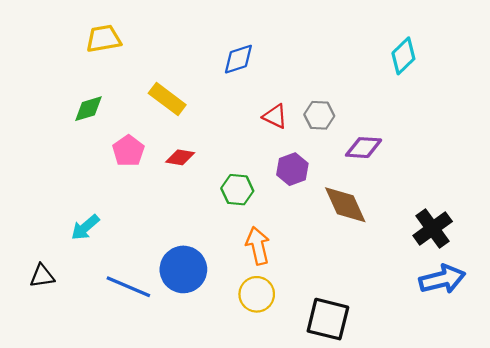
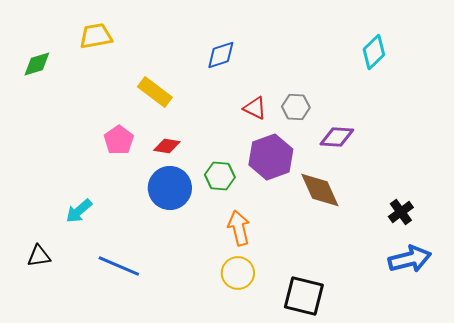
green diamond: (88, 109) -> (37, 64), moved
purple hexagon: (292, 169) -> (271, 157), size x1.5
black cross: (433, 228) -> (401, 212), size x0.7
blue circle: (183, 269) -> (170, 188), moved

